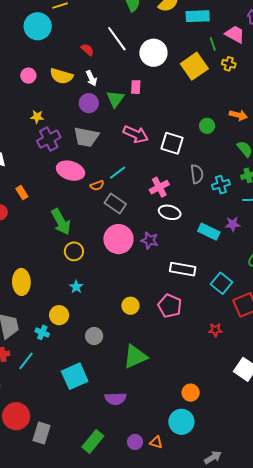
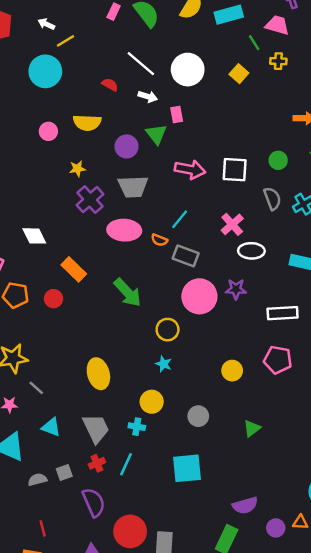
yellow square: (194, 66) -> (239, 74), size x0.6
white arrow: (91, 78) -> (148, 97), moved, turned -35
yellow star: (37, 117) -> (77, 169), moved
green circle: (207, 126) -> (278, 160), moved
orange semicircle: (97, 185) -> (159, 240), turned 56
orange rectangle: (22, 193) -> (74, 269), size x1.5
yellow circle: (74, 251) -> (168, 330), moved
green triangle: (135, 356) -> (252, 428), size x0.6
cyan square: (75, 376) -> (187, 468), turned 32
purple semicircle: (116, 399) -> (245, 505), moved

